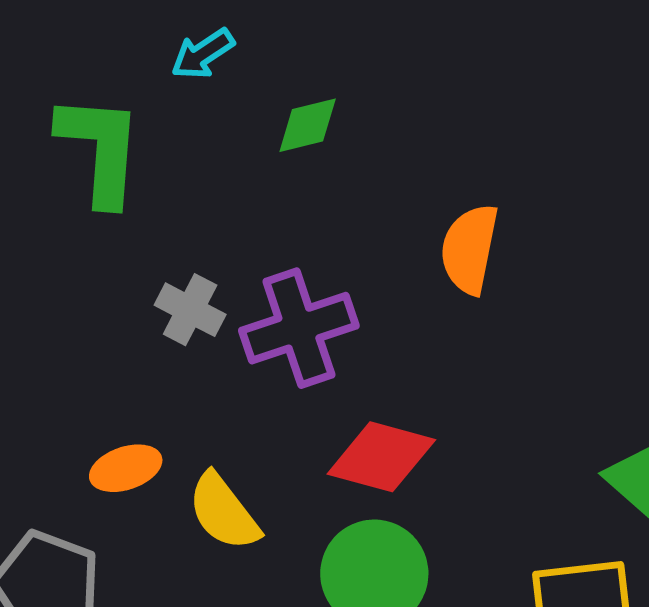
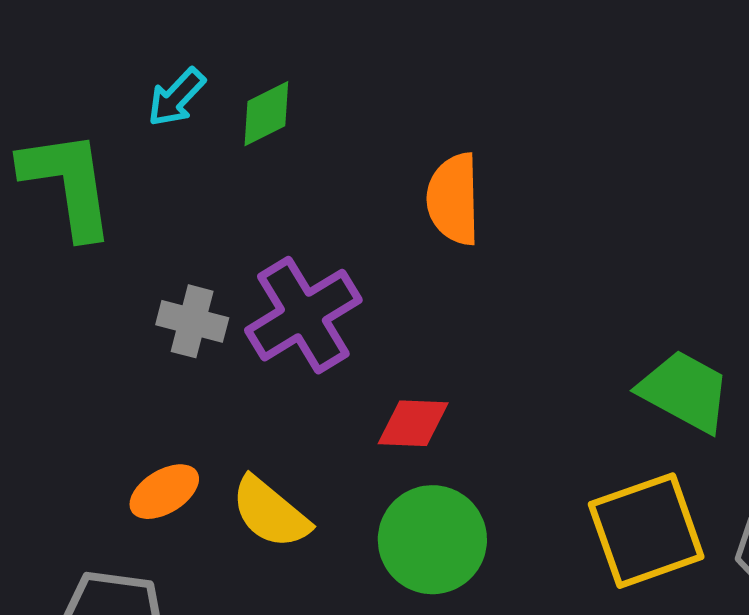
cyan arrow: (203, 54) -> (176, 97), moved
red diamond: (381, 457) -> (413, 423), size x0.7

